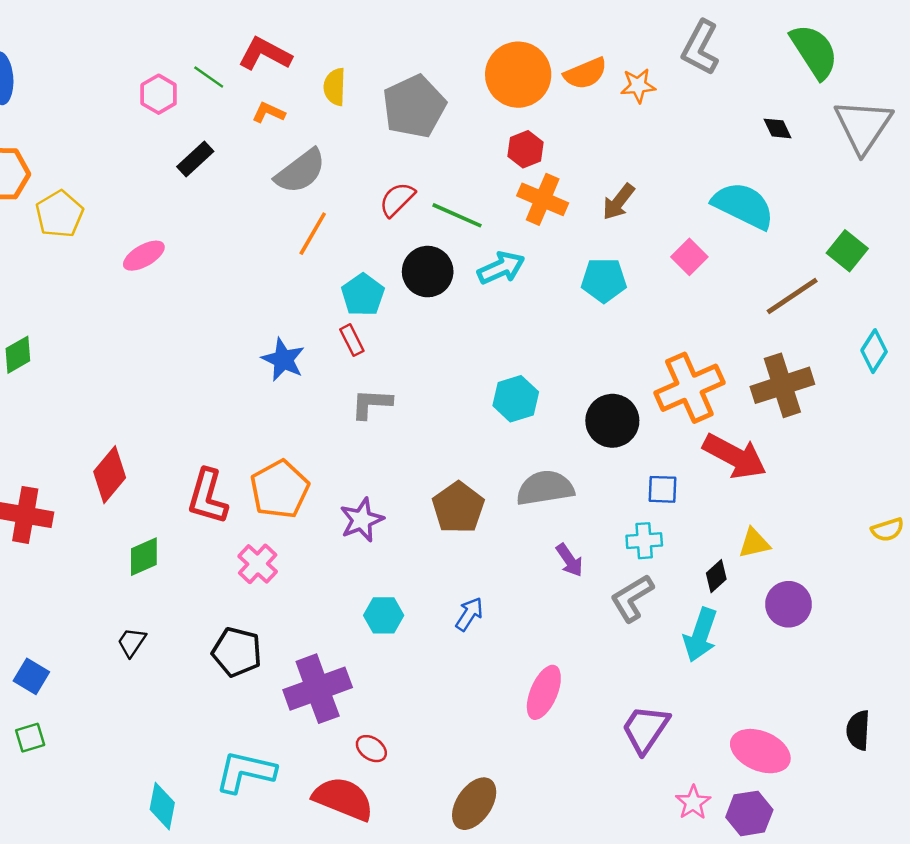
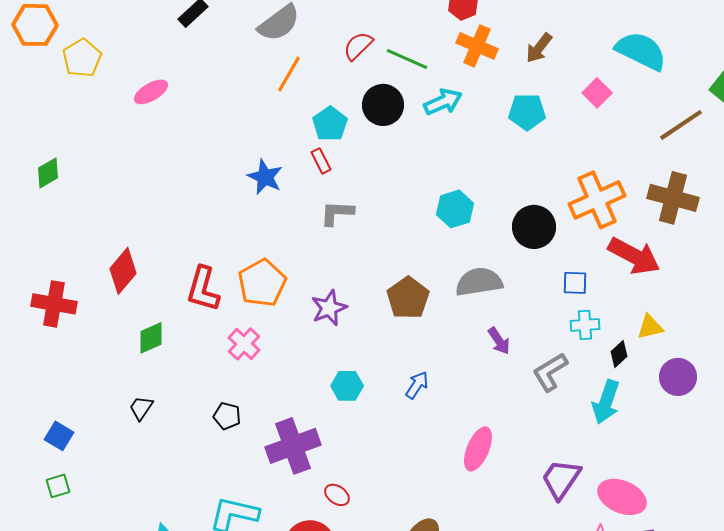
brown cross: (782, 385) -> (673, 198), turned 33
cyan cross: (644, 541) -> (585, 325), moved
black pentagon: (237, 652) -> (227, 416), size x0.7
pink ellipse: (760, 751) -> (622, 497), moved

